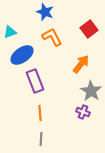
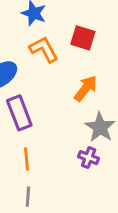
red square: (89, 29) -> (83, 38), moved, turned -36

